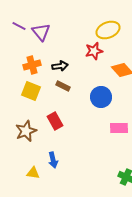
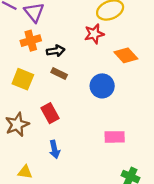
orange cross: (32, 65) -> (31, 41), moved
pink rectangle: (119, 128) -> (115, 137), moved
blue arrow: (53, 160) -> (55, 149), moved

